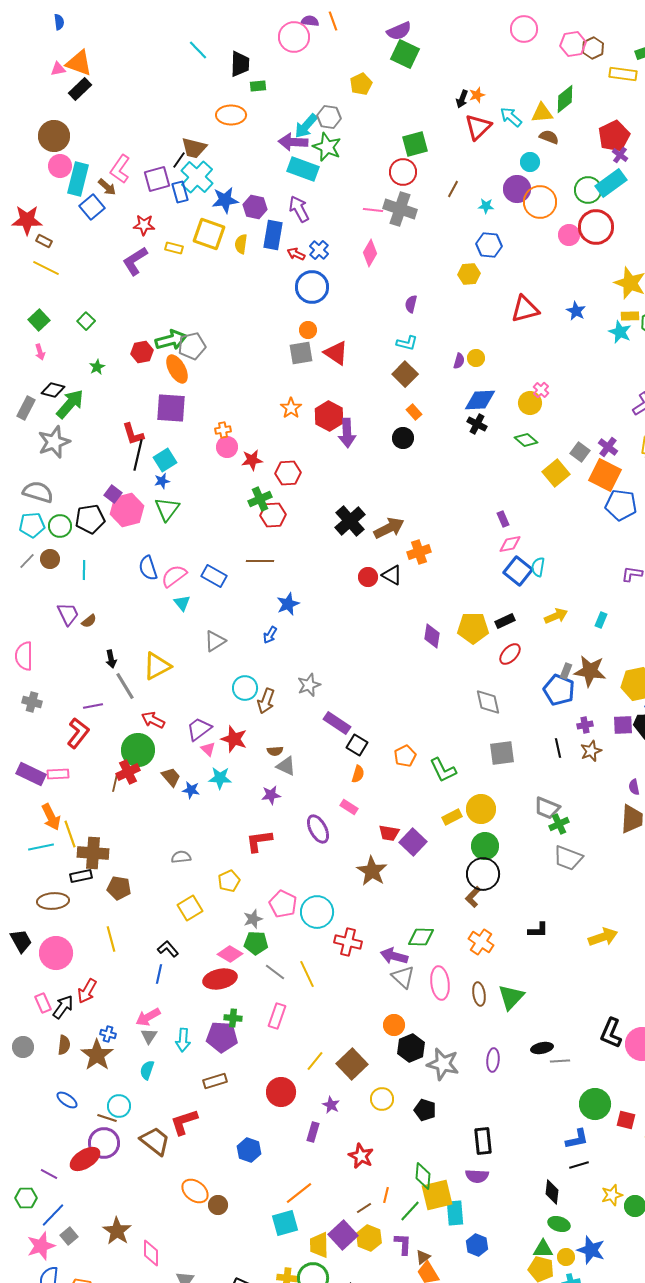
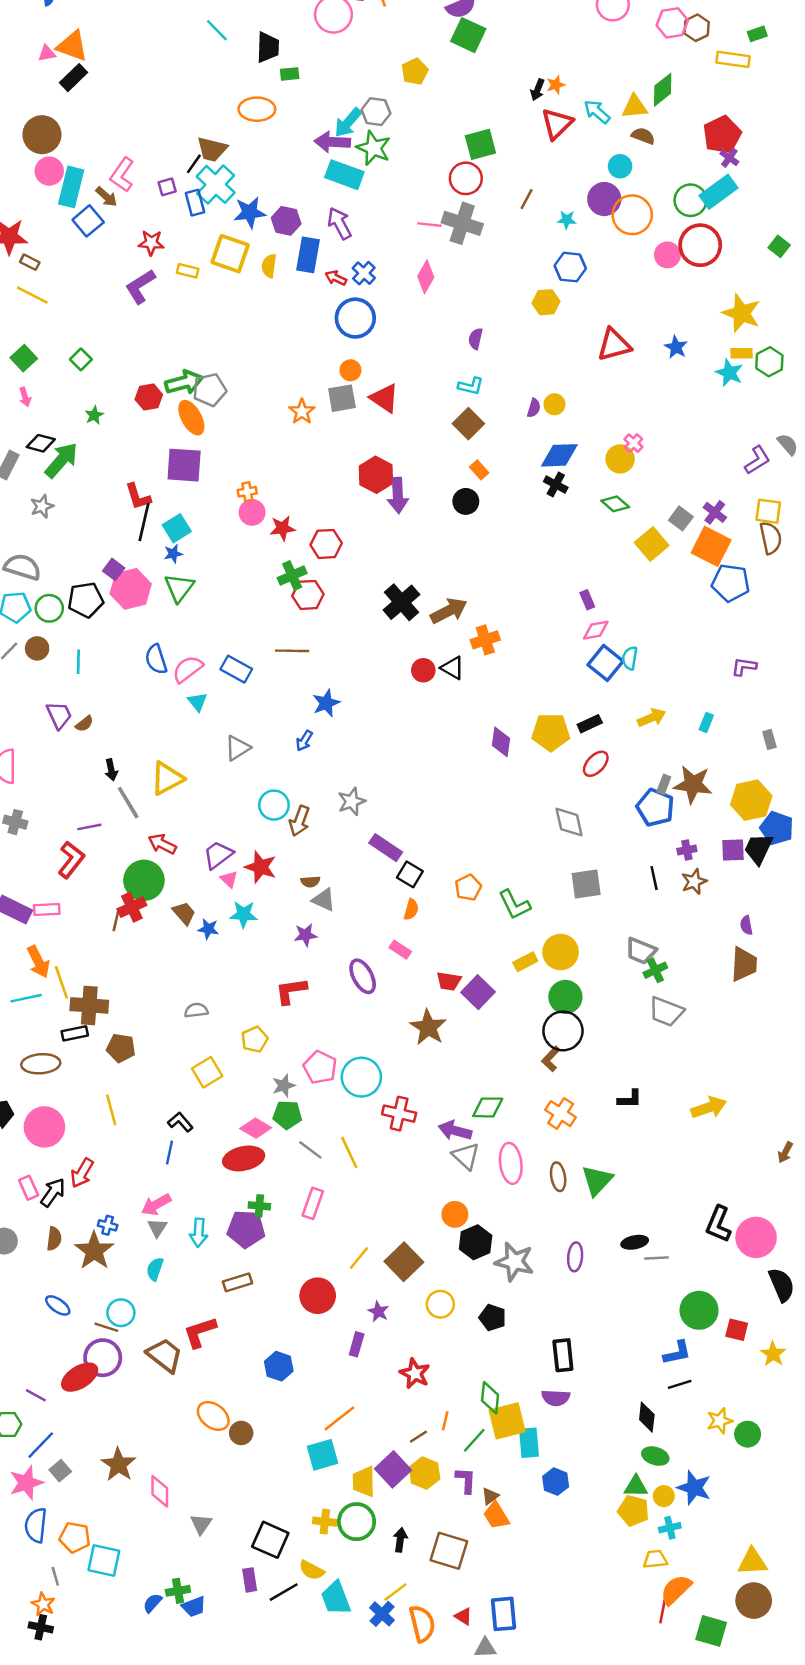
purple square: (157, 179) -> (167, 187), size x0.6
orange star: (291, 408) -> (302, 412), moved
gray star: (54, 442) -> (42, 506), size x0.6

